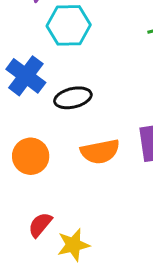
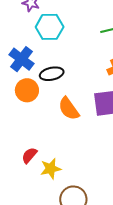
orange semicircle: (100, 152) -> (69, 109), turned 65
orange circle: (31, 156) -> (27, 90), moved

